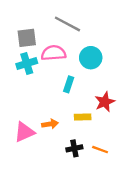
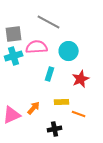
red star: (105, 102) -> (81, 79), moved
orange arrow: (50, 124) -> (34, 108), turned -40
orange line: (100, 150) -> (79, 114), moved

